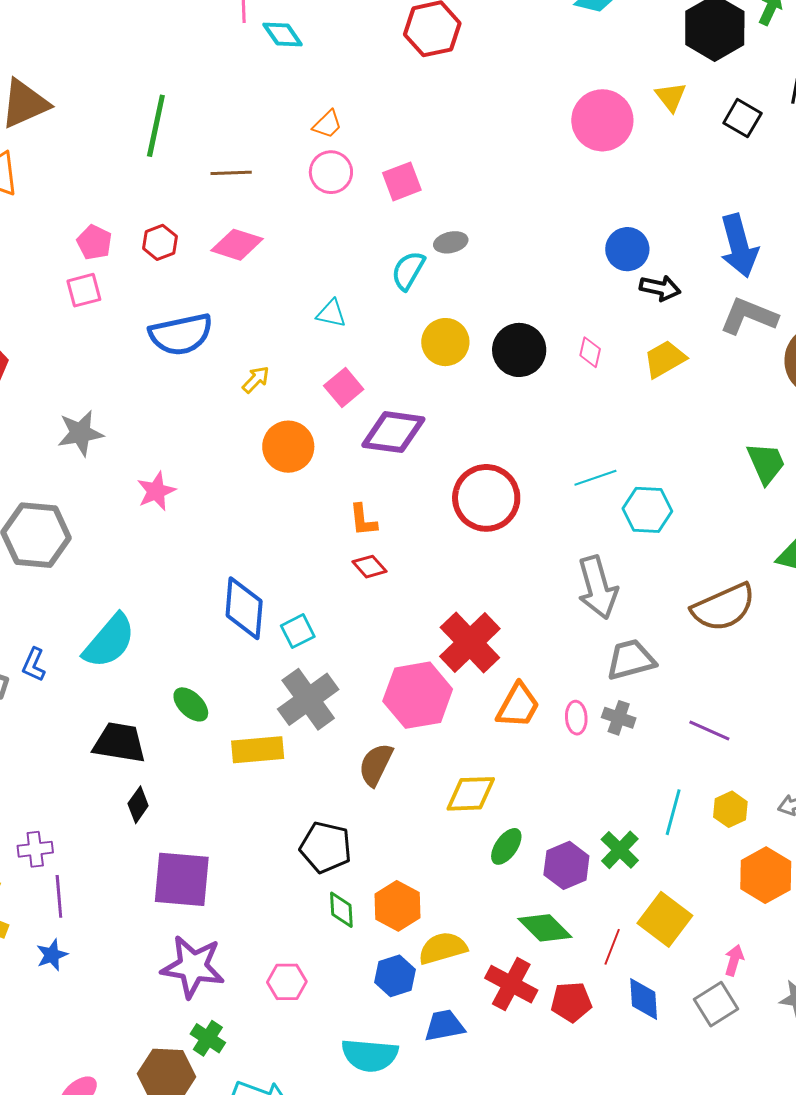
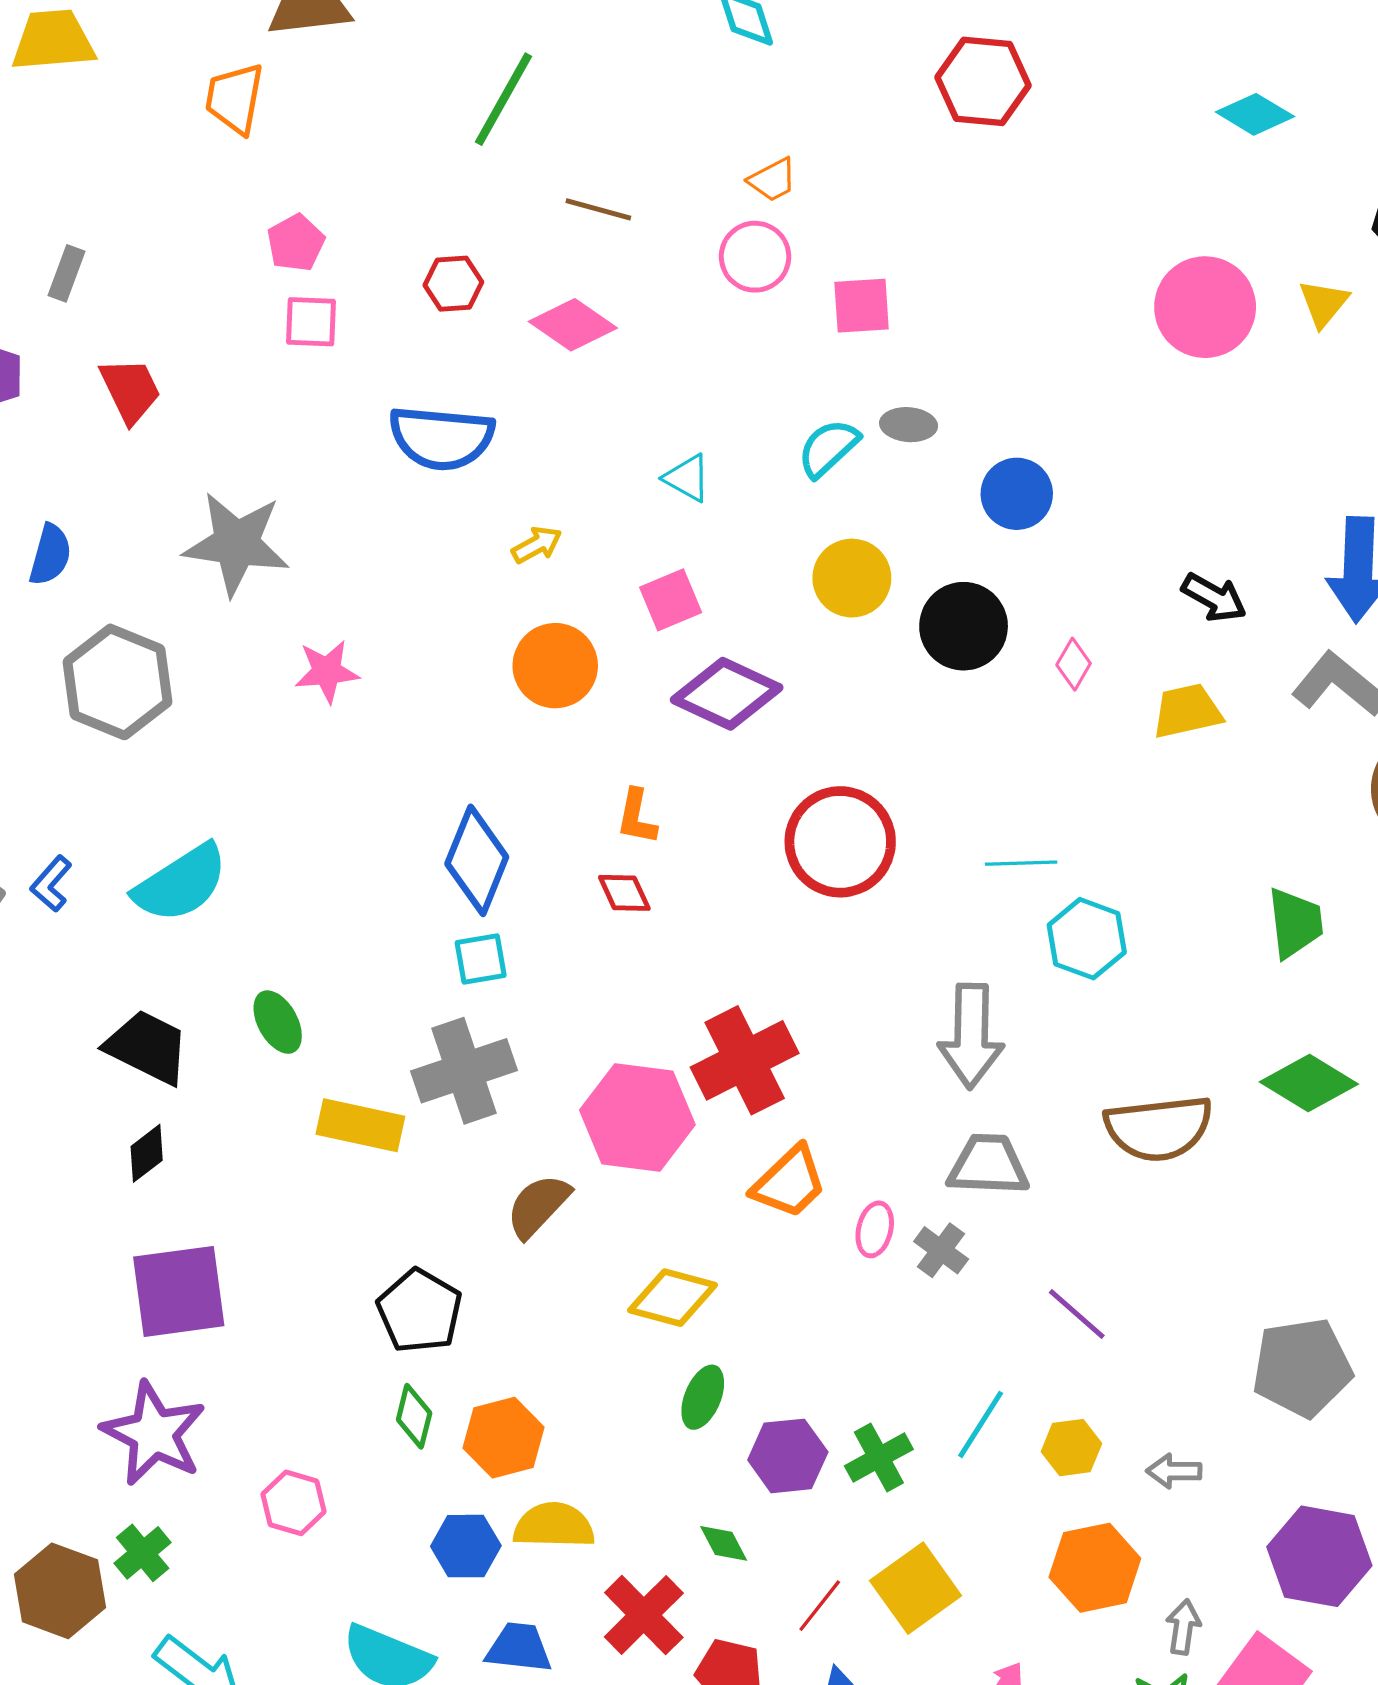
pink pentagon: (94, 242) -> (296, 243), moved
blue circle: (627, 249) -> (1017, 494), moved
gray star: (80, 433) -> (236, 544), size x1.4
blue diamond: (244, 608) -> (477, 860), moved
green ellipse: (506, 846) -> (703, 1397), turned -30
purple square: (182, 879) -> (179, 1291), turned -30
green diamond: (545, 928) -> (724, 1543), size x0.6

